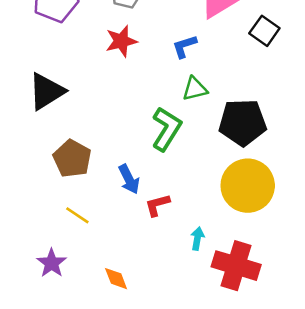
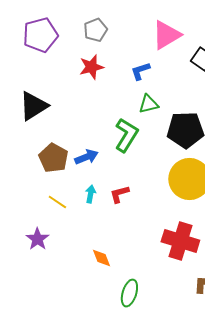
blue arrow: (129, 179) -> (86, 157), moved, turned -85
cyan arrow: (197, 239) -> (90, 194), moved
orange diamond: (116, 279) -> (101, 258), moved

